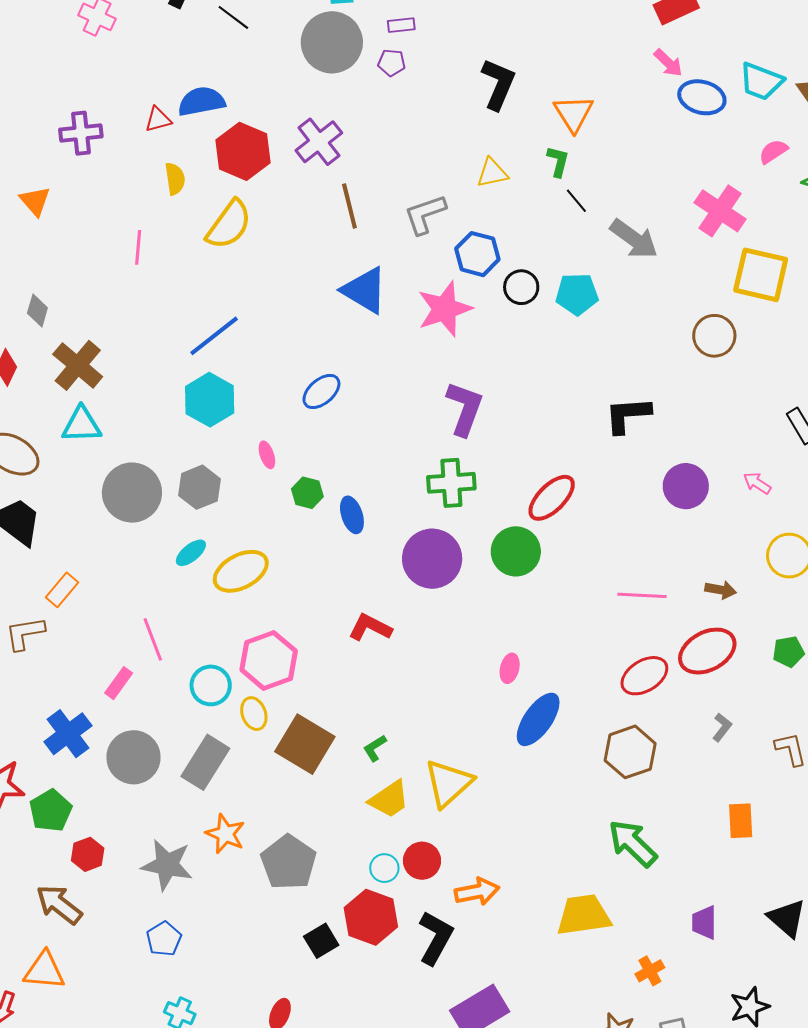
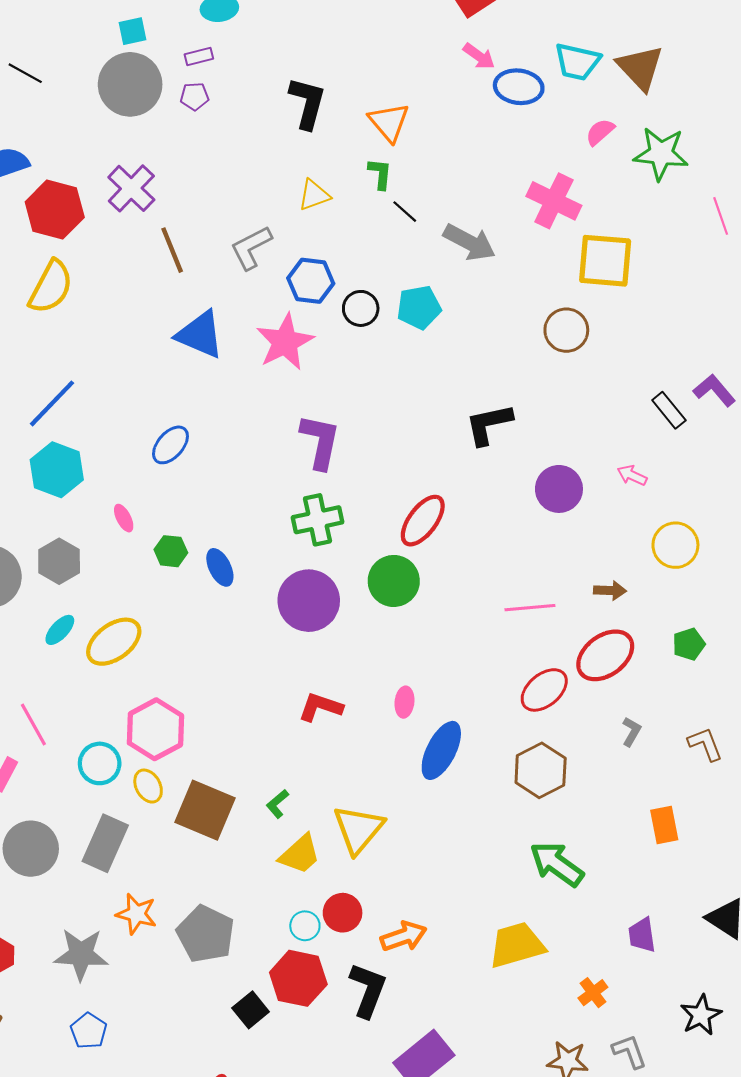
red L-shape: (370, 627) -> (320, 707), moved

